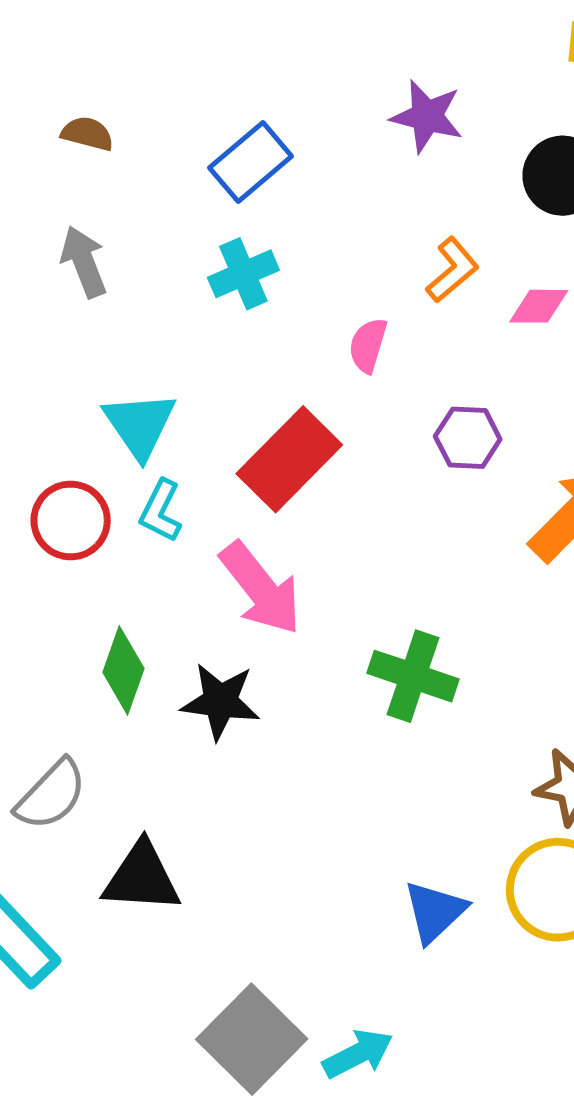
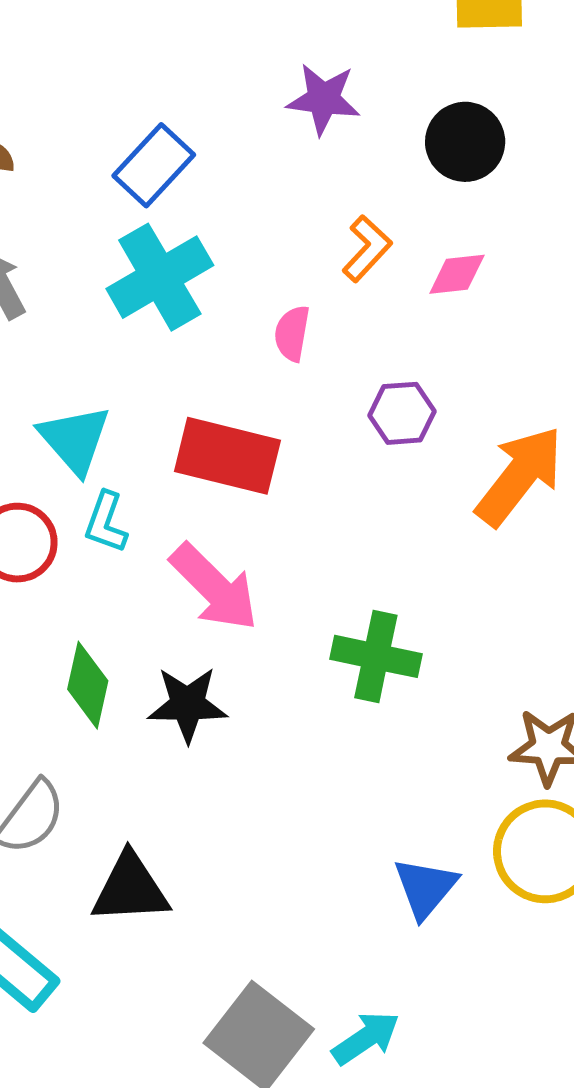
cyan cross: (243, 274) -> (160, 277), size x1.5
red rectangle: (289, 459) -> (227, 456), turned 66

